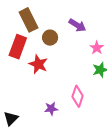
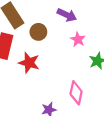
pink star: (97, 48) -> (78, 39), moved

